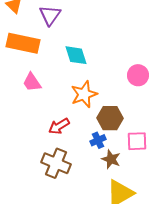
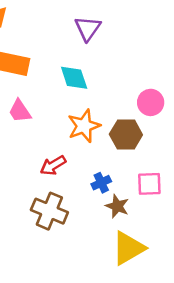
purple triangle: (50, 15) -> (88, 28), moved
brown hexagon: (110, 118) -> (126, 135), moved

